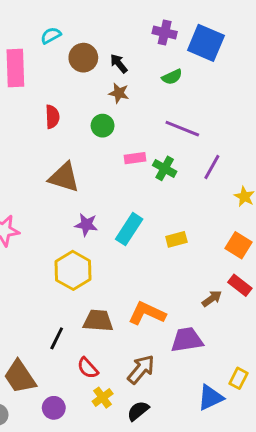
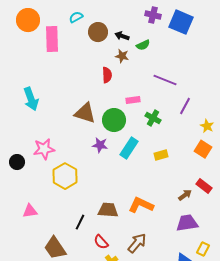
black arrow: (119, 64) -> (122, 36), turned -32
green semicircle: (172, 77) -> (143, 45), moved
red semicircle: (52, 117) -> (107, 75), moved
green circle: (103, 126) -> (114, 120), moved, size x1.5
green cross: (165, 168) -> (153, 118), moved
orange square: (238, 245) -> (203, 149), moved
yellow hexagon: (73, 270) -> (65, 176), moved
purple trapezoid: (187, 340) -> (187, 223), moved

